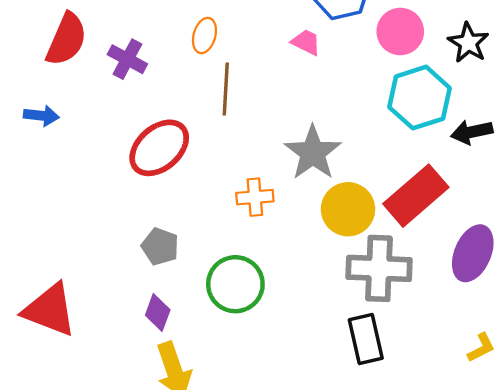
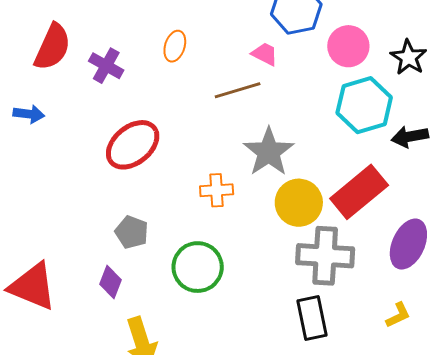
brown line: (226, 89) -> (238, 90), moved, turned 69
purple diamond: (158, 312) -> (111, 282), moved
yellow L-shape: (481, 348) -> (398, 315), moved

